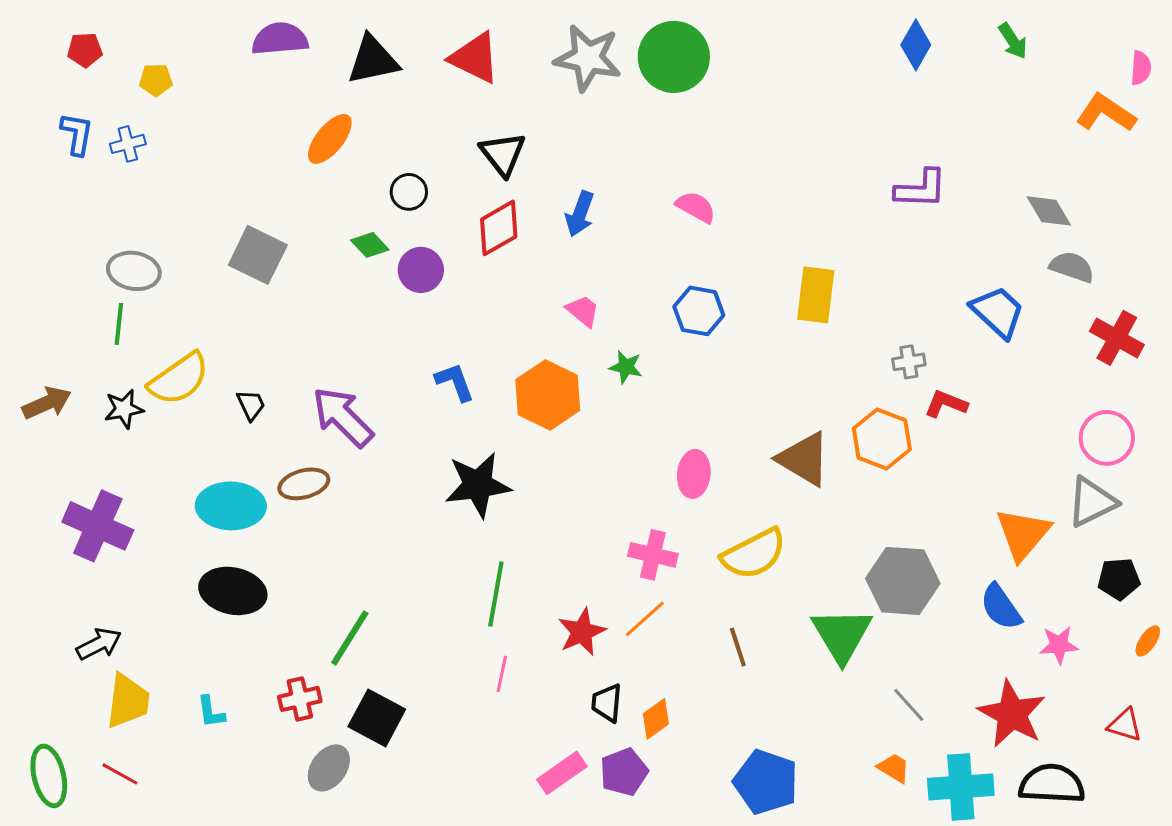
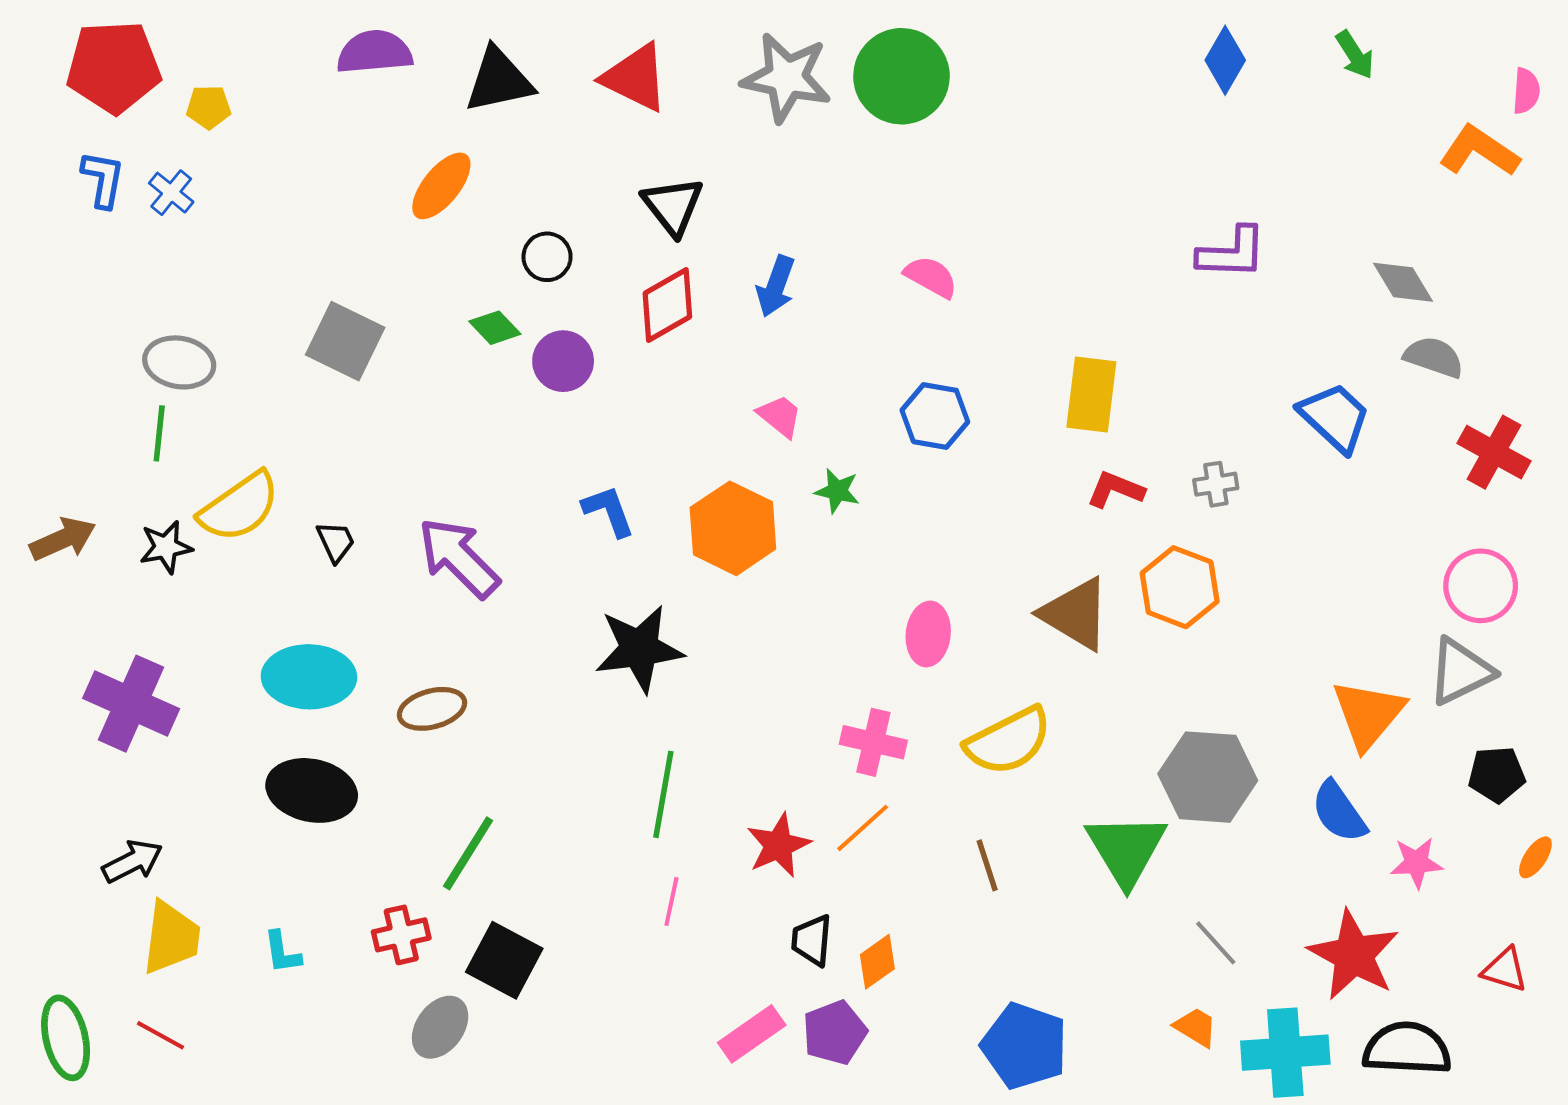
red pentagon: (85, 50) -> (114, 67), size x2.0
blue cross: (128, 144) -> (171, 193), turned -36
red L-shape: (946, 404) -> (1115, 490), moved
brown ellipse: (304, 484) -> (432, 709), moved

